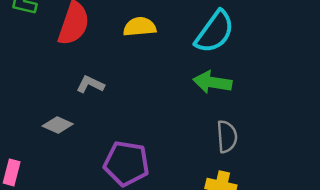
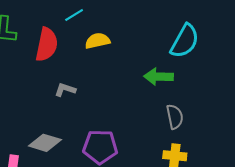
cyan semicircle: (215, 32) -> (185, 41), moved
gray diamond: (58, 125) -> (45, 143), moved, size x1.4

